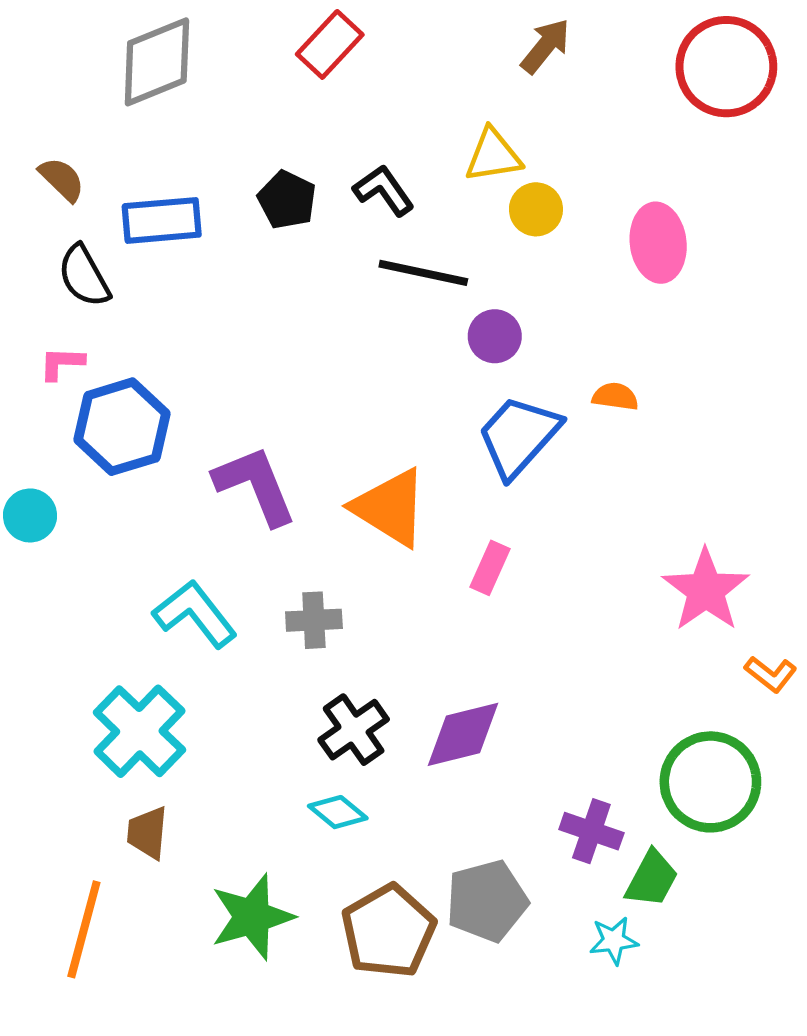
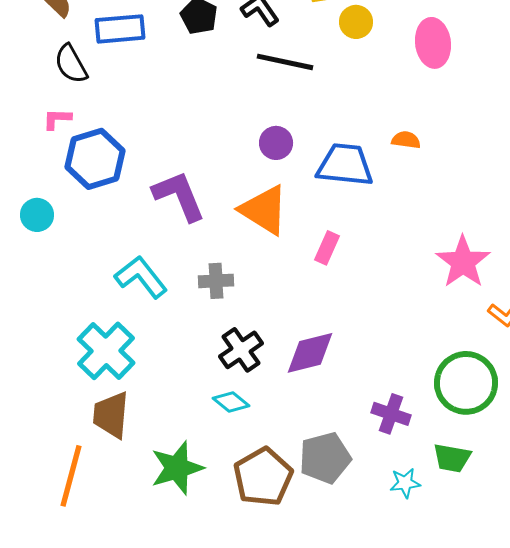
purple circle: (495, 336) -> (276, 143), moved
blue trapezoid: (519, 436) -> (345, 165), turned 54
brown trapezoid: (147, 833) -> (111, 415), size x1.4
green trapezoid: (652, 879) -> (452, 458), moved, turned 72

